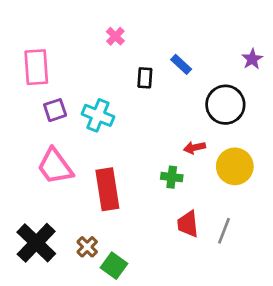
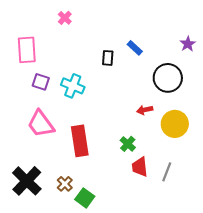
pink cross: (115, 36) -> (65, 18), moved
purple square: (55, 110) -> (41, 82), turned 36
green cross: (172, 177) -> (128, 144), moved, turned 35

